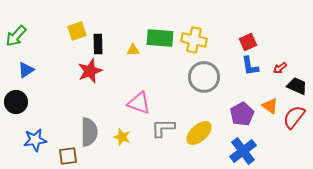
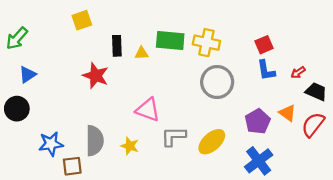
yellow square: (77, 31) -> (82, 20), moved
black rectangle: (98, 44) -> (117, 46), moved
red star: (90, 71) -> (96, 76), turned -30
blue star: (35, 140) -> (51, 144), moved

